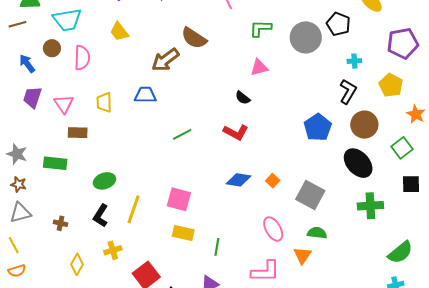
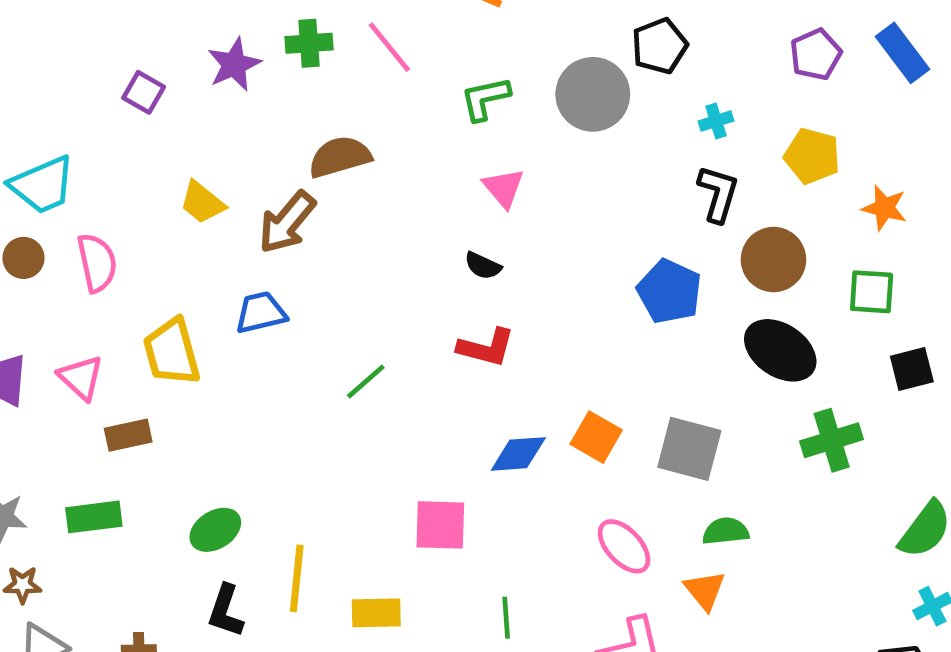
black pentagon: (338, 24) -> (660, 46), turned -30
yellow trapezoid: (119, 32) -> (202, 202), moved
brown semicircle: (194, 38) -> (340, 157), turned 144
purple pentagon: (403, 43) -> (816, 54), size x0.7
pink triangle: (259, 67) -> (504, 188), turned -42
yellow trapezoid: (104, 102) -> (172, 352), size x1.4
green square: (402, 148) -> (872, 292), turned -35
orange square: (273, 181) -> (596, 437), size x1.5
pink square: (179, 199) -> (440, 525), moved
yellow rectangle: (183, 233) -> (376, 613), moved

